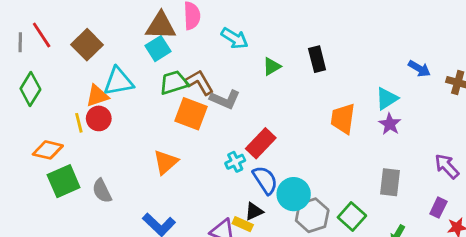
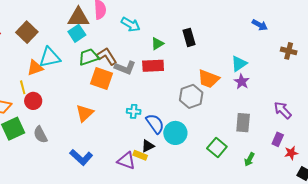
blue arrow: (419, 69) -> (260, 25), moved
red circle: (99, 118) -> (33, 101), moved
orange trapezoid: (343, 119) -> (209, 79), turned -75
red rectangle: (261, 143) -> (153, 66), moved, turned 45
cyan cross: (235, 162) -> (134, 111), turned 32
gray hexagon: (312, 215) -> (191, 96), moved

